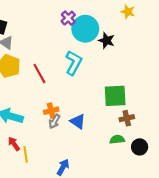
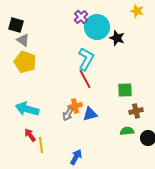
red line: (39, 73) -> (85, 79), moved
green square: (115, 96) -> (125, 90), size x0.7
orange cross: (51, 111) -> (75, 106), moved
blue triangle: (78, 121) -> (90, 114), turned -49

